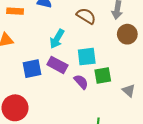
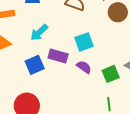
cyan arrow: (57, 39) -> (39, 32), moved, turned 30
green square: (103, 75) -> (111, 74), moved

